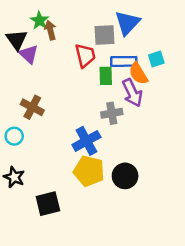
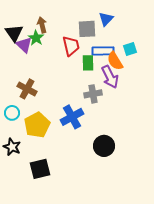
green star: (39, 20) -> (36, 38), moved
blue triangle: (127, 23) -> (106, 19), size x0.7
yellow pentagon: (89, 171) -> (37, 125), moved, turned 30

